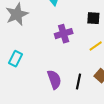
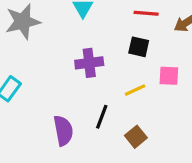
black line: (78, 82) -> (102, 117), moved

